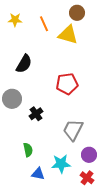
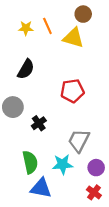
yellow star: (15, 20) -> (26, 28), moved
green semicircle: (28, 150) -> (30, 162), size x1.5
cyan star: (61, 164) -> (63, 164), moved
blue triangle: (38, 174) -> (41, 188), size x1.5

